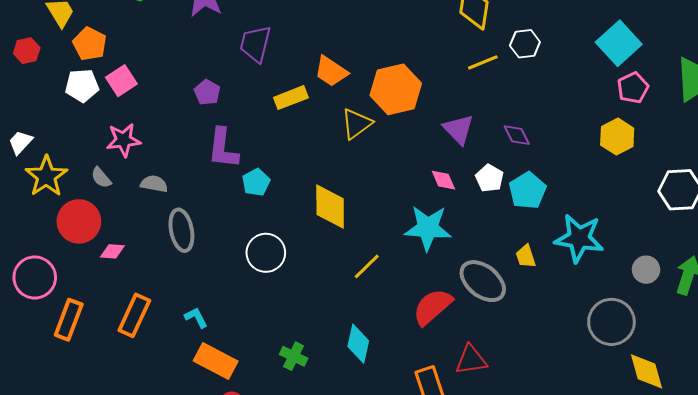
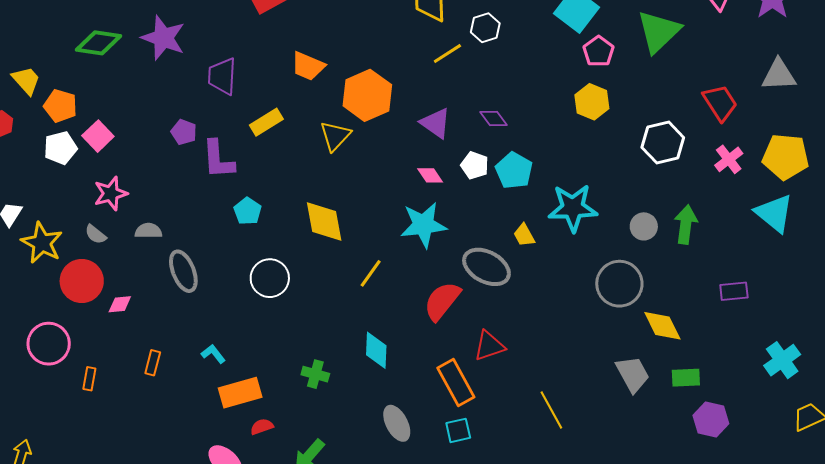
orange trapezoid: (331, 71) -> (308, 66), moved
purple L-shape: (223, 148) -> (218, 159), moved
orange rectangle: (134, 315) -> (153, 363), size x0.6
orange rectangle: (69, 320) -> (89, 379), size x0.6
orange rectangle: (216, 361) -> (240, 393), turned -33

